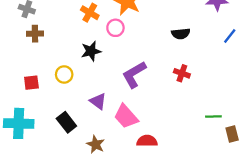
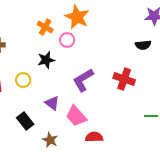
black semicircle: (181, 34) -> (143, 45), moved
red cross: (182, 73) -> (124, 79), size x1.5

